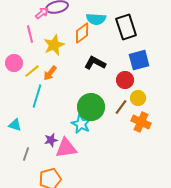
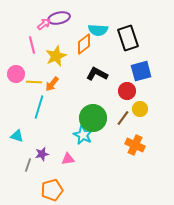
yellow line: (32, 71) -> (34, 82), turned 42
orange cross: (141, 122) -> (135, 145), moved
purple star: (51, 140) -> (42, 154), moved
pink triangle: (66, 148) -> (68, 159), size x0.6

